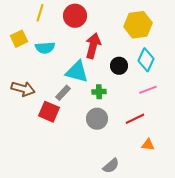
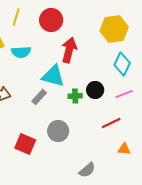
black circle: (119, 66) -> (95, 90), moved
red square: (49, 112) -> (25, 144), moved
gray circle: (97, 119) -> (58, 131), moved

